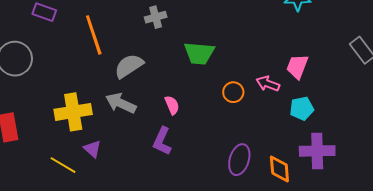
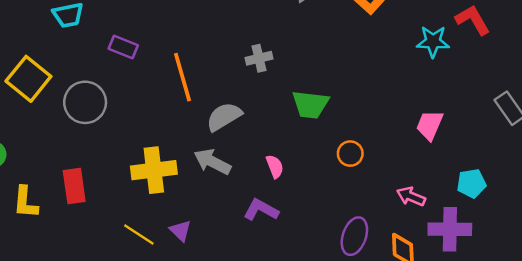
pink arrow: (268, 84) -> (411, 196), moved
cyan pentagon: (302, 108) -> (471, 183), moved
purple L-shape: (162, 141) -> (261, 210), turned 92
purple triangle: (92, 149) -> (181, 231), moved

